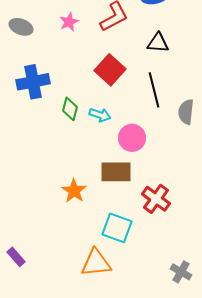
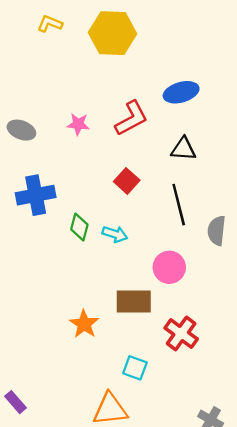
pink star: (69, 22) -> (78, 124), turned 30
red square: (110, 70) -> (127, 181), size x0.7
pink circle: (132, 138) -> (169, 267), moved
cyan square: (117, 228) -> (135, 368), size x0.7

